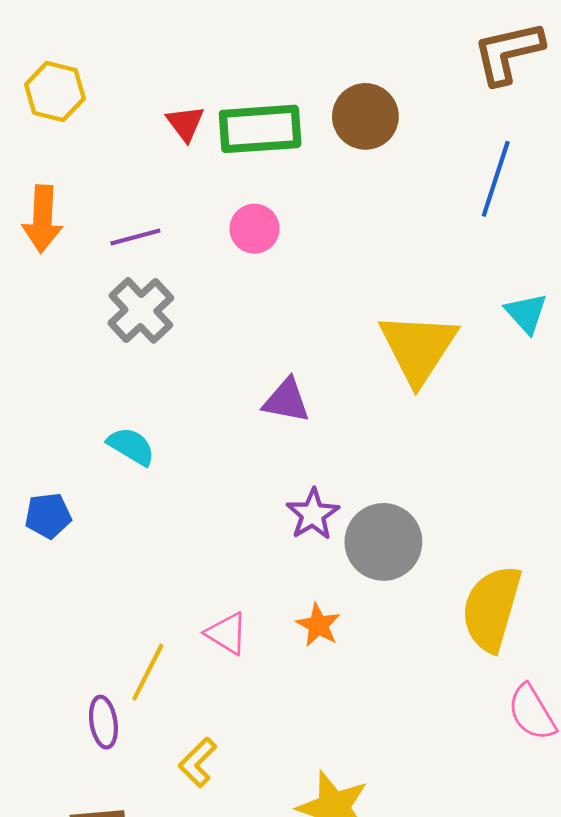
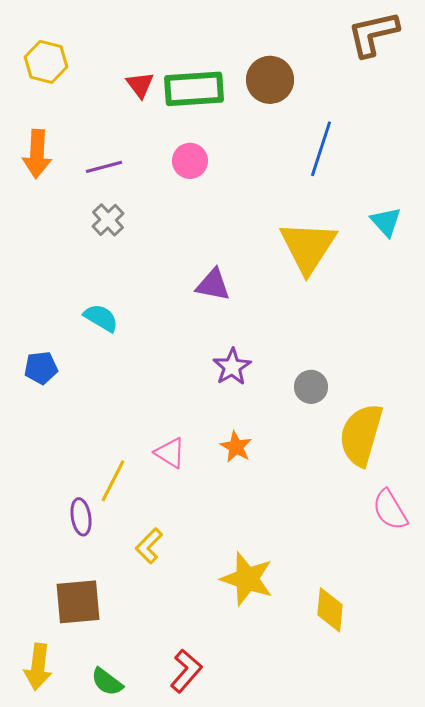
blue line: (496, 179) -> (321, 149), moved
gray cross: (141, 310) -> (108, 220), size x0.7
gray circle: (383, 542) -> (311, 387), moved, size x0.6

